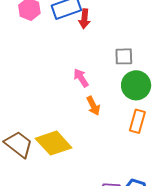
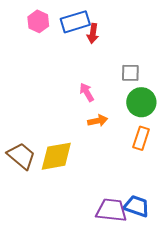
orange arrow: (93, 106) -> (98, 121), turned -78
yellow diamond: (54, 143) -> (56, 156), turned -60

